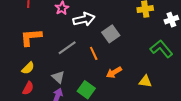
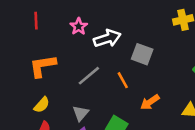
gray square: (111, 34) -> (142, 54), turned -30
gray triangle: (58, 77) -> (81, 113), turned 32

